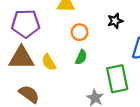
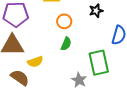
yellow semicircle: (49, 62) -> (35, 62), moved, turned -77

